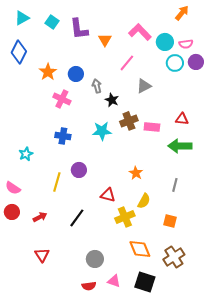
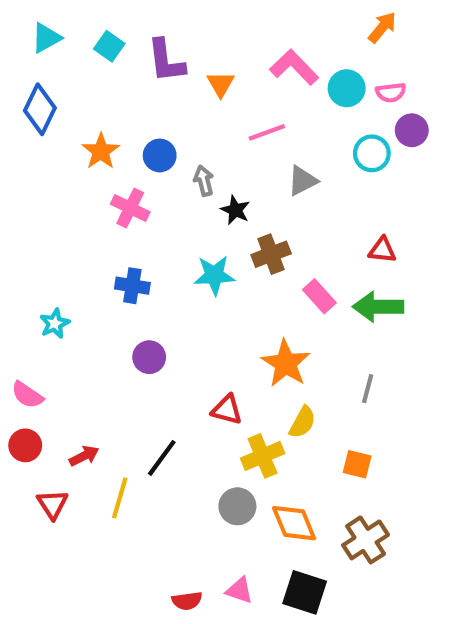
pink line: (127, 63) -> (267, 132), turned 30
cyan circle: (175, 63) -> (372, 153), moved
pink rectangle: (152, 127) -> (319, 296), moved, turned 42
purple circle: (79, 170) -> (149, 357), moved
orange star: (136, 173) -> (286, 363), size x1.6
yellow line: (57, 182) -> (120, 498), moved
red triangle: (42, 255) -> (53, 504), moved
gray circle: (95, 259) -> (237, 506), moved

